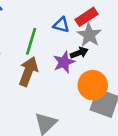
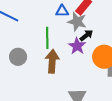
blue triangle: (61, 25) -> (62, 11), moved
gray star: (89, 35) -> (77, 22), moved

